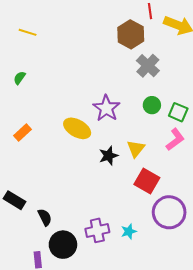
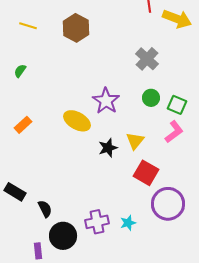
brown hexagon: (131, 34) -> (76, 28), moved

